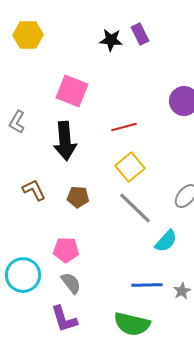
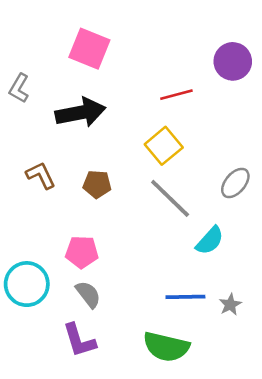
red line: (124, 127) -> (176, 95), moved
black arrow: (65, 141) -> (80, 113), turned -96

